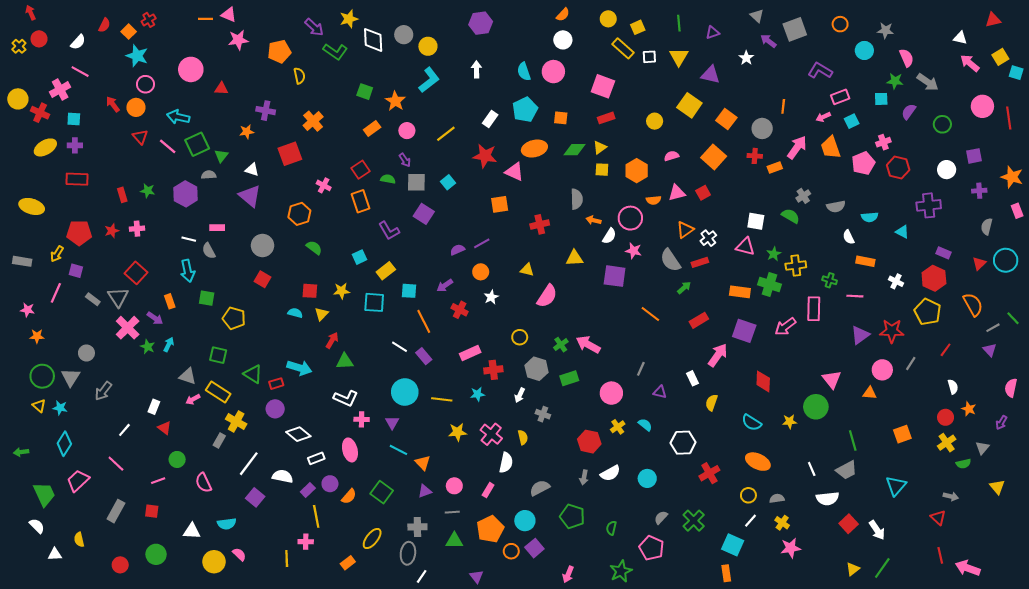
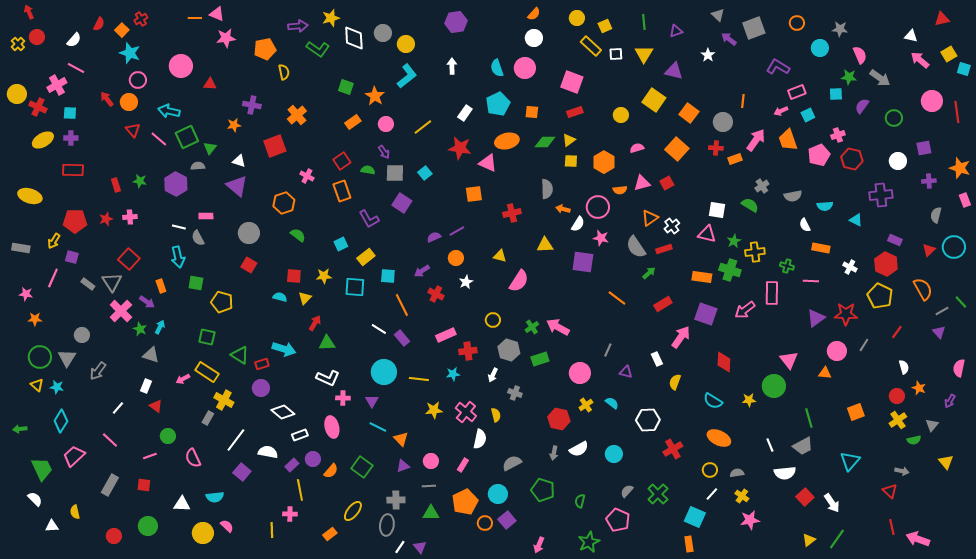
purple arrow: (314, 27) -> (298, 26), turned -48
gray triangle: (188, 376) -> (151, 355), moved
purple triangle: (476, 576) -> (420, 547), moved

